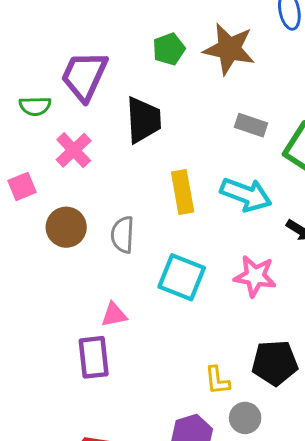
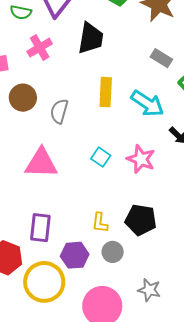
cyan square: (182, 277) -> (101, 157), moved, size x0.6
pink triangle: (114, 315) -> (41, 163), size x1.8
purple rectangle: (94, 357) -> (40, 228), moved

